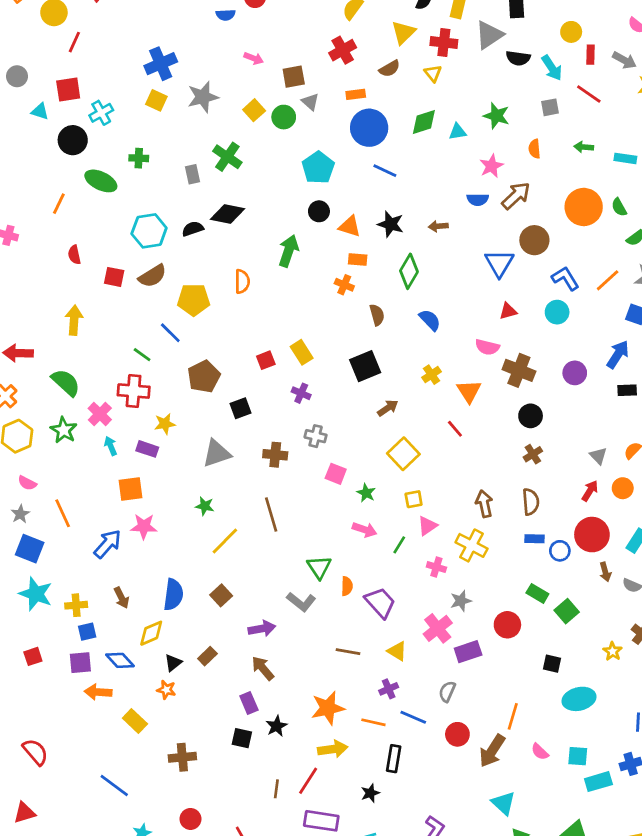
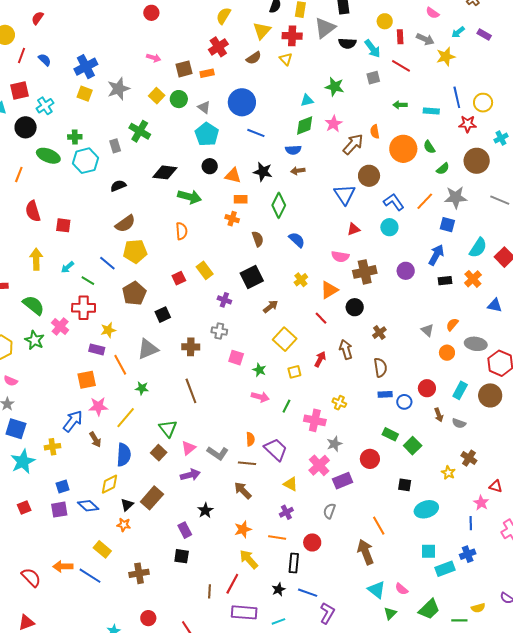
blue semicircle: (226, 15) -> (45, 60), moved, turned -128
orange rectangle: (356, 94) -> (207, 73), moved
gray triangle: (310, 102) -> (204, 107), moved
green diamond: (424, 122) -> (305, 126), moved
orange semicircle: (534, 149) -> (375, 132), moved
blue semicircle: (478, 199) -> (293, 150), moved
black diamond: (227, 214) -> (165, 172), moved
cyan hexagon: (149, 231) -> (85, 161), moved
green arrow: (289, 251) -> (190, 197), turned 90
red semicircle: (74, 255) -> (33, 211), size x1.5
brown semicircle: (152, 276) -> (125, 224), moved
orange semicircle: (242, 281) -> (181, 231), moved
yellow pentagon: (194, 300) -> (135, 251), moved
brown cross: (519, 370) -> (365, 272), turned -30
orange triangle: (469, 391) -> (329, 290), turned 36
purple cross: (301, 393) -> (224, 300), moved
black circle: (531, 416) -> (355, 307), moved
cyan arrow: (111, 446) -> (67, 267), moved, turned -104
red arrow: (590, 491) -> (320, 359), moved
brown arrow: (484, 504) -> (346, 349), moved
orange line: (63, 513) -> (120, 365), moved
pink triangle: (427, 526) -> (189, 448), moved
red circle: (592, 535) -> (427, 388), size x0.7
yellow line: (225, 541) -> (126, 418), moved
yellow cross: (471, 545) -> (339, 403), size x0.6
green triangle: (319, 567) -> (168, 428), moved
pink cross: (436, 567) -> (315, 420), size x1.5
cyan star: (36, 594) -> (23, 462), turned 30
brown arrow: (121, 598) -> (95, 440), moved
yellow cross: (76, 605) -> (52, 447), moved
brown line: (348, 652) -> (247, 463), moved
brown rectangle: (207, 656) -> (152, 498), size x1.6
brown arrow: (263, 668) -> (243, 490), moved
orange arrow: (98, 692) -> (63, 566), moved
orange star: (328, 708) -> (243, 529), size x0.7
orange line: (513, 716) -> (379, 526), turned -42
blue line: (413, 717) -> (308, 593), moved
black star: (276, 726) -> (205, 510), moved
red circle: (457, 734) -> (312, 542), moved
yellow arrow: (333, 749) -> (249, 559), turned -120
brown arrow: (492, 751) -> (366, 552), turned 130
pink semicircle: (540, 752) -> (402, 589), moved
blue line: (114, 786) -> (90, 576), moved

